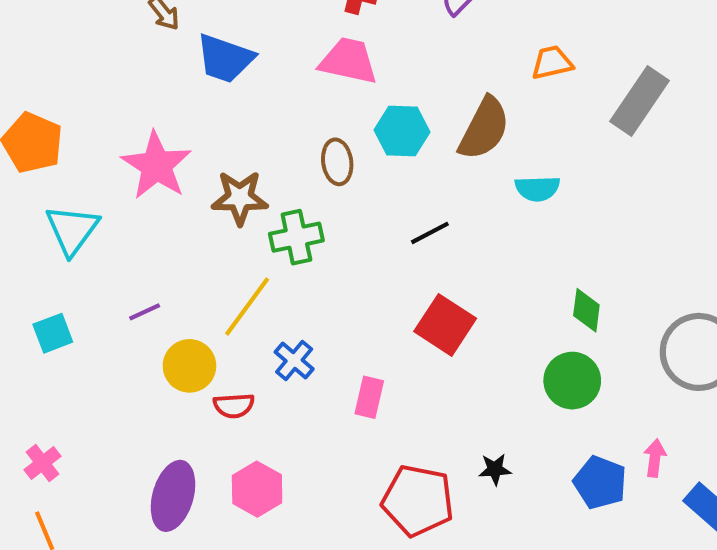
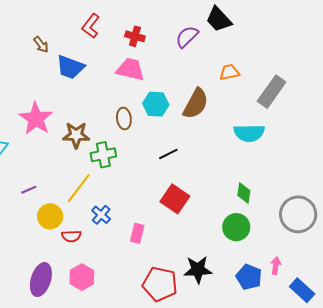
cyan semicircle: (537, 188) -> (249, 133), moved, size x1.4
black star: (495, 469) -> (198, 270), size x1.8

